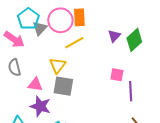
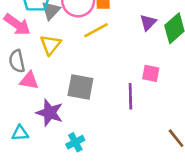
yellow triangle: (57, 65) -> (50, 45), moved
pink triangle: (35, 84) -> (29, 81), moved
purple line: (131, 91) -> (130, 96), moved

